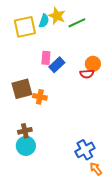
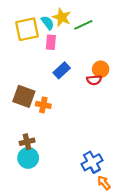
cyan semicircle: (44, 21) -> (48, 23), turned -56
pink rectangle: (46, 58) -> (51, 42), moved
brown square: (22, 89) -> (24, 96), turned 35

